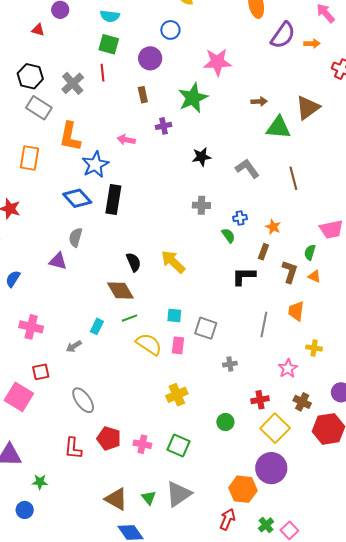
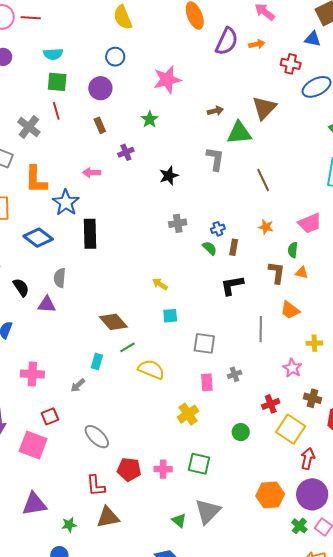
green star: (193, 98) -> (150, 119), size x0.6
gray L-shape: (247, 168) -> (215, 159), moved, turned 55
blue diamond: (77, 198) -> (38, 238), moved
orange star: (273, 227) -> (266, 227), moved
brown rectangle: (263, 252) -> (234, 247), moved
black semicircle: (134, 262) -> (21, 287), moved
yellow arrow: (173, 262) -> (160, 284), size x0.6
orange trapezoid: (296, 311) -> (290, 310), turned -50
cyan square: (174, 316) -> (170, 316), moved
pink rectangle: (178, 345) -> (207, 382), moved
purple circle: (271, 468) -> (312, 494), moved
brown triangle: (116, 499) -> (108, 517), moved, turned -30
red arrow: (227, 519) -> (308, 459), moved

